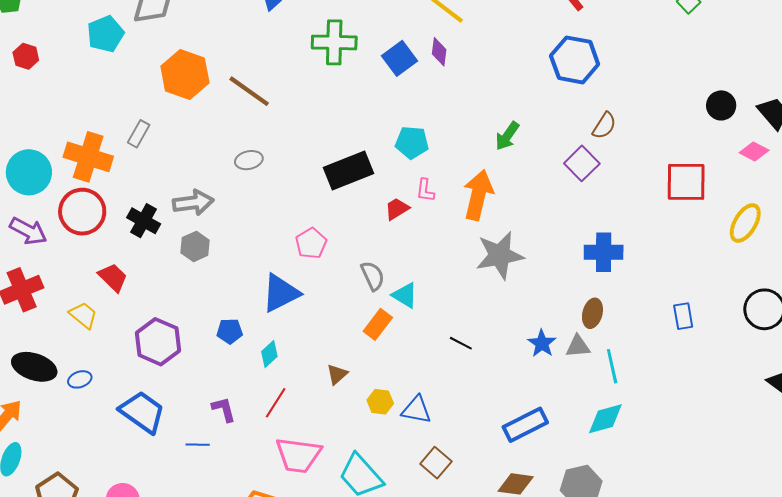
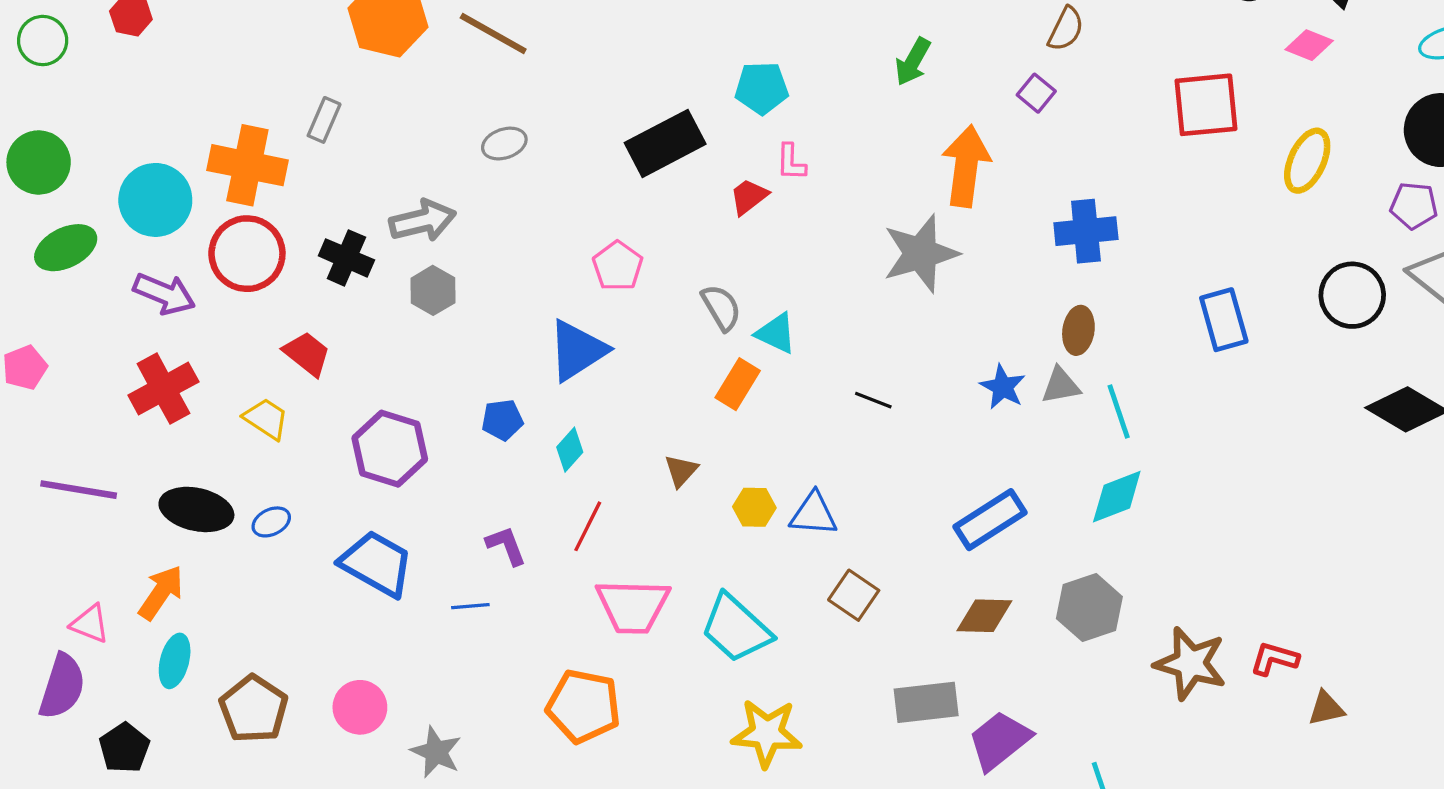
purple square: (582, 163) -> (1036, 93), size x0.7
orange arrow: (478, 195) -> (966, 166), moved
blue rectangle: (683, 316) -> (1224, 320), size x1.4

